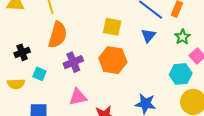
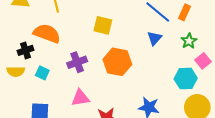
yellow square: (112, 27) -> (103, 25), moved
orange semicircle: (58, 35) -> (47, 33), moved, turned -88
yellow semicircle: (16, 84) -> (16, 71), moved

